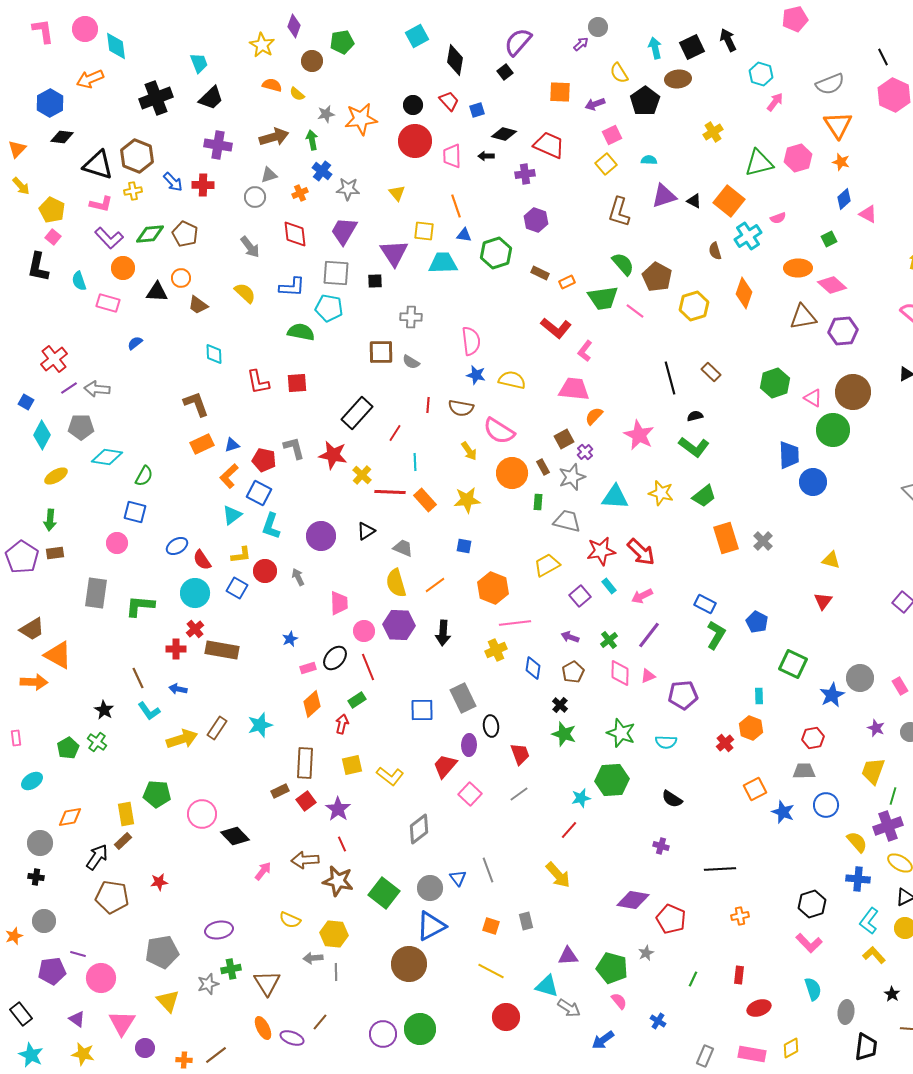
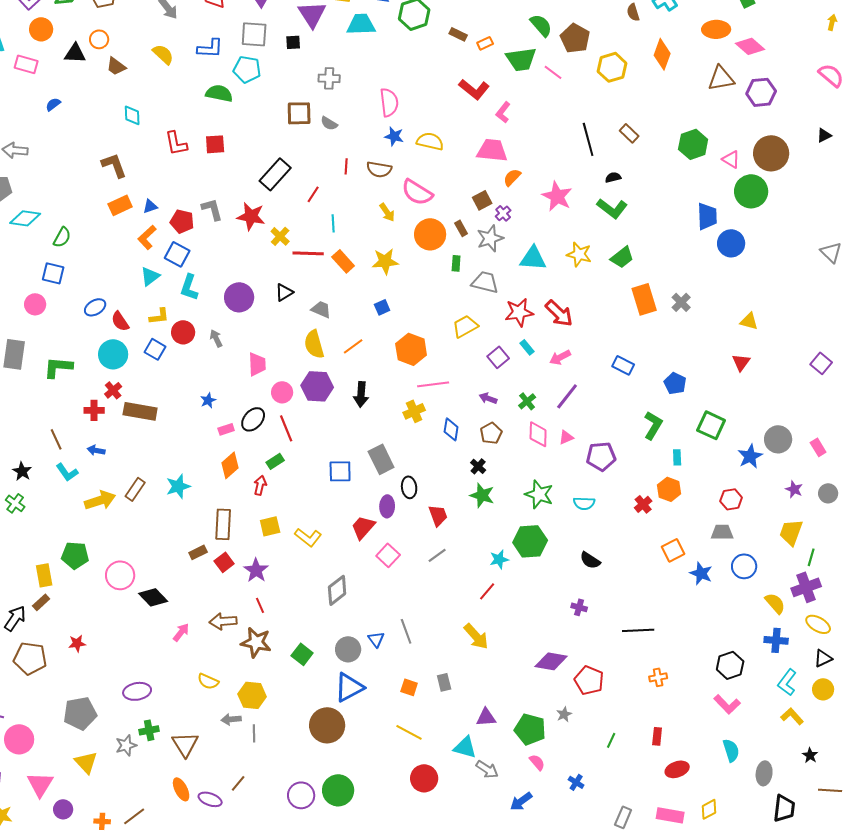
blue square: (464, 546) -> (382, 307), turned -35
green L-shape: (716, 635) -> (653, 425), moved
green square: (384, 893) -> (302, 654), size x0.7

